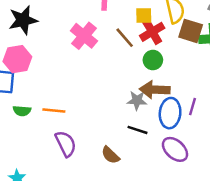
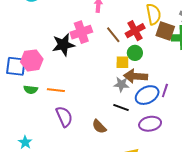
yellow square: (144, 16) -> (122, 62), moved
black star: (23, 20) -> (63, 45), moved
pink cross: (84, 36) -> (81, 32), turned 30
pink hexagon: (17, 59) -> (32, 60), moved
blue ellipse: (170, 113) -> (147, 95), turned 55
purple ellipse: (175, 149) -> (150, 124), turned -55

